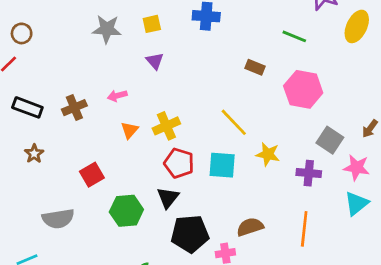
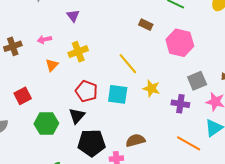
yellow cross: (166, 126) -> (78, 52), moved
gray square: (330, 140) -> (197, 81), turned 30
orange line: (304, 229) -> (189, 143), moved, turned -70

